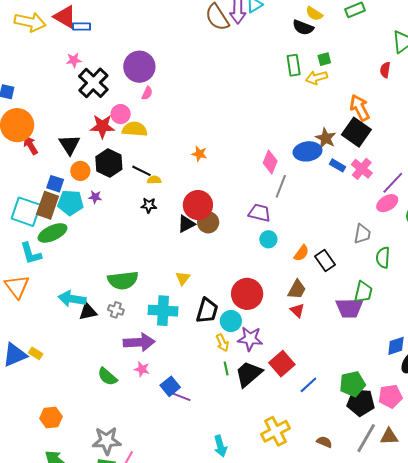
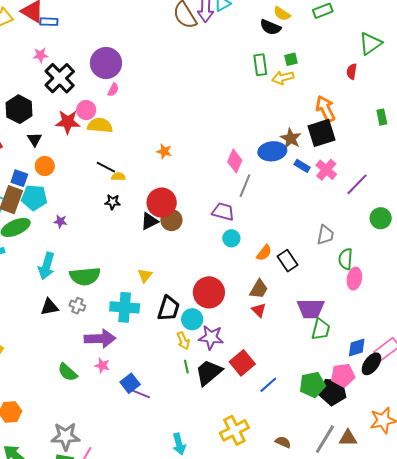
black square: (356, 132) -> (322, 133), turned 36
black triangle: (70, 145) -> (35, 139), size x0.7
black hexagon: (109, 163) -> (19, 109), moved
purple star: (95, 197) -> (60, 221), moved
pink ellipse: (387, 203) -> (354, 279), moved, turned -50
green trapezoid: (363, 292) -> (321, 329), moved
cyan arrow: (72, 299) -> (46, 266), moved, turned -84
pink pentagon: (390, 396) -> (343, 375), moved
black pentagon: (361, 402) -> (333, 392), moved

